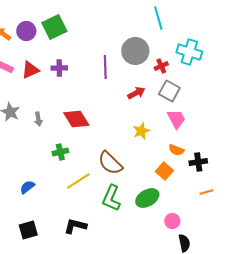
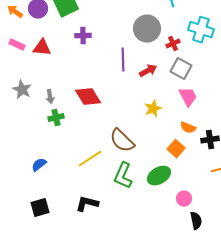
purple line: (105, 67) -> (123, 60), moved
purple cross: (59, 68) -> (83, 36), moved
red triangle: (30, 70) -> (42, 48), turned 30
green cross: (60, 152) -> (56, 118), moved

